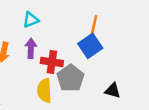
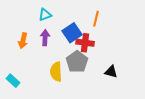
blue square: (90, 46) -> (72, 33), moved
red cross: (52, 62) -> (85, 43), moved

